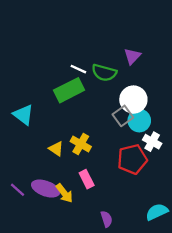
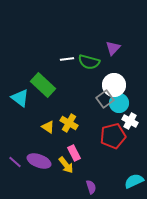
white line: (78, 69) -> (67, 59), turned -32
green rectangle: (69, 90) -> (43, 85), moved, turned 70
yellow arrow: (64, 193) -> (66, 165), moved

